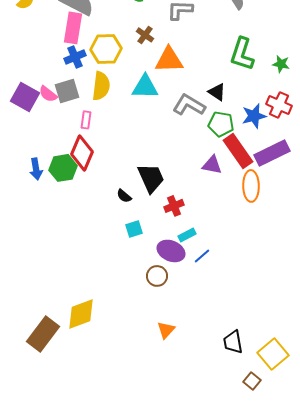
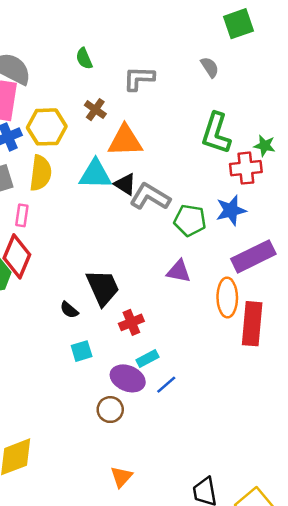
black triangle: (217, 92) -> (125, 184), moved
red cross: (279, 105) -> (246, 168), moved, turned -30
red rectangle: (238, 151) -> (252, 324), moved, turned 40

